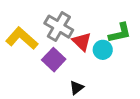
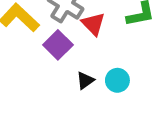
cyan circle: (103, 50) -> (117, 80), moved

